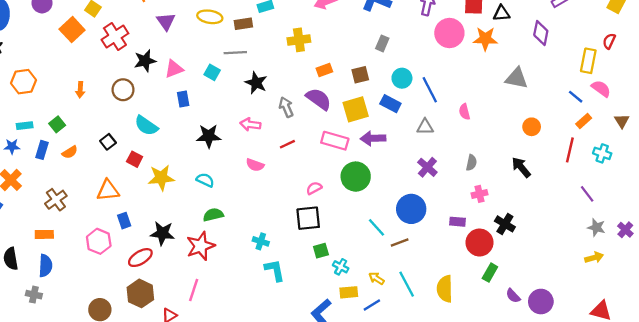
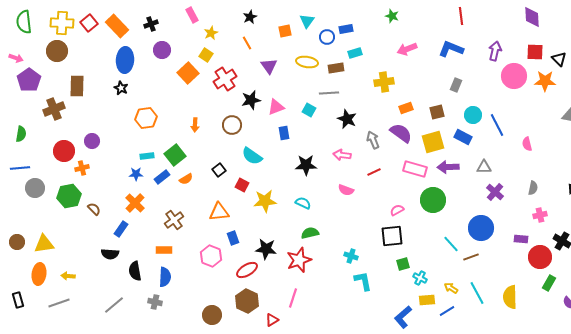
black triangle: (501, 13) -> (559, 59), turned 49
green square: (57, 124) -> (175, 155), size x1.5
gray triangle: (425, 127) -> (484, 167), moved
blue rectangle: (42, 150) -> (162, 177), turned 35

